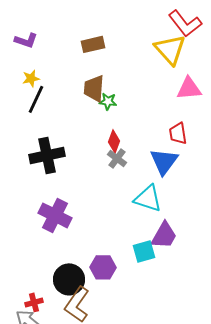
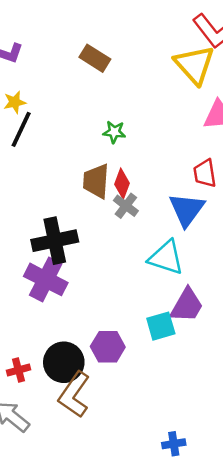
brown rectangle: (93, 44) -> (95, 58), turned 45
brown trapezoid: (94, 88) -> (96, 181), moved
black cross: (47, 155) -> (55, 241), moved
red cross: (34, 302) -> (19, 370), moved

